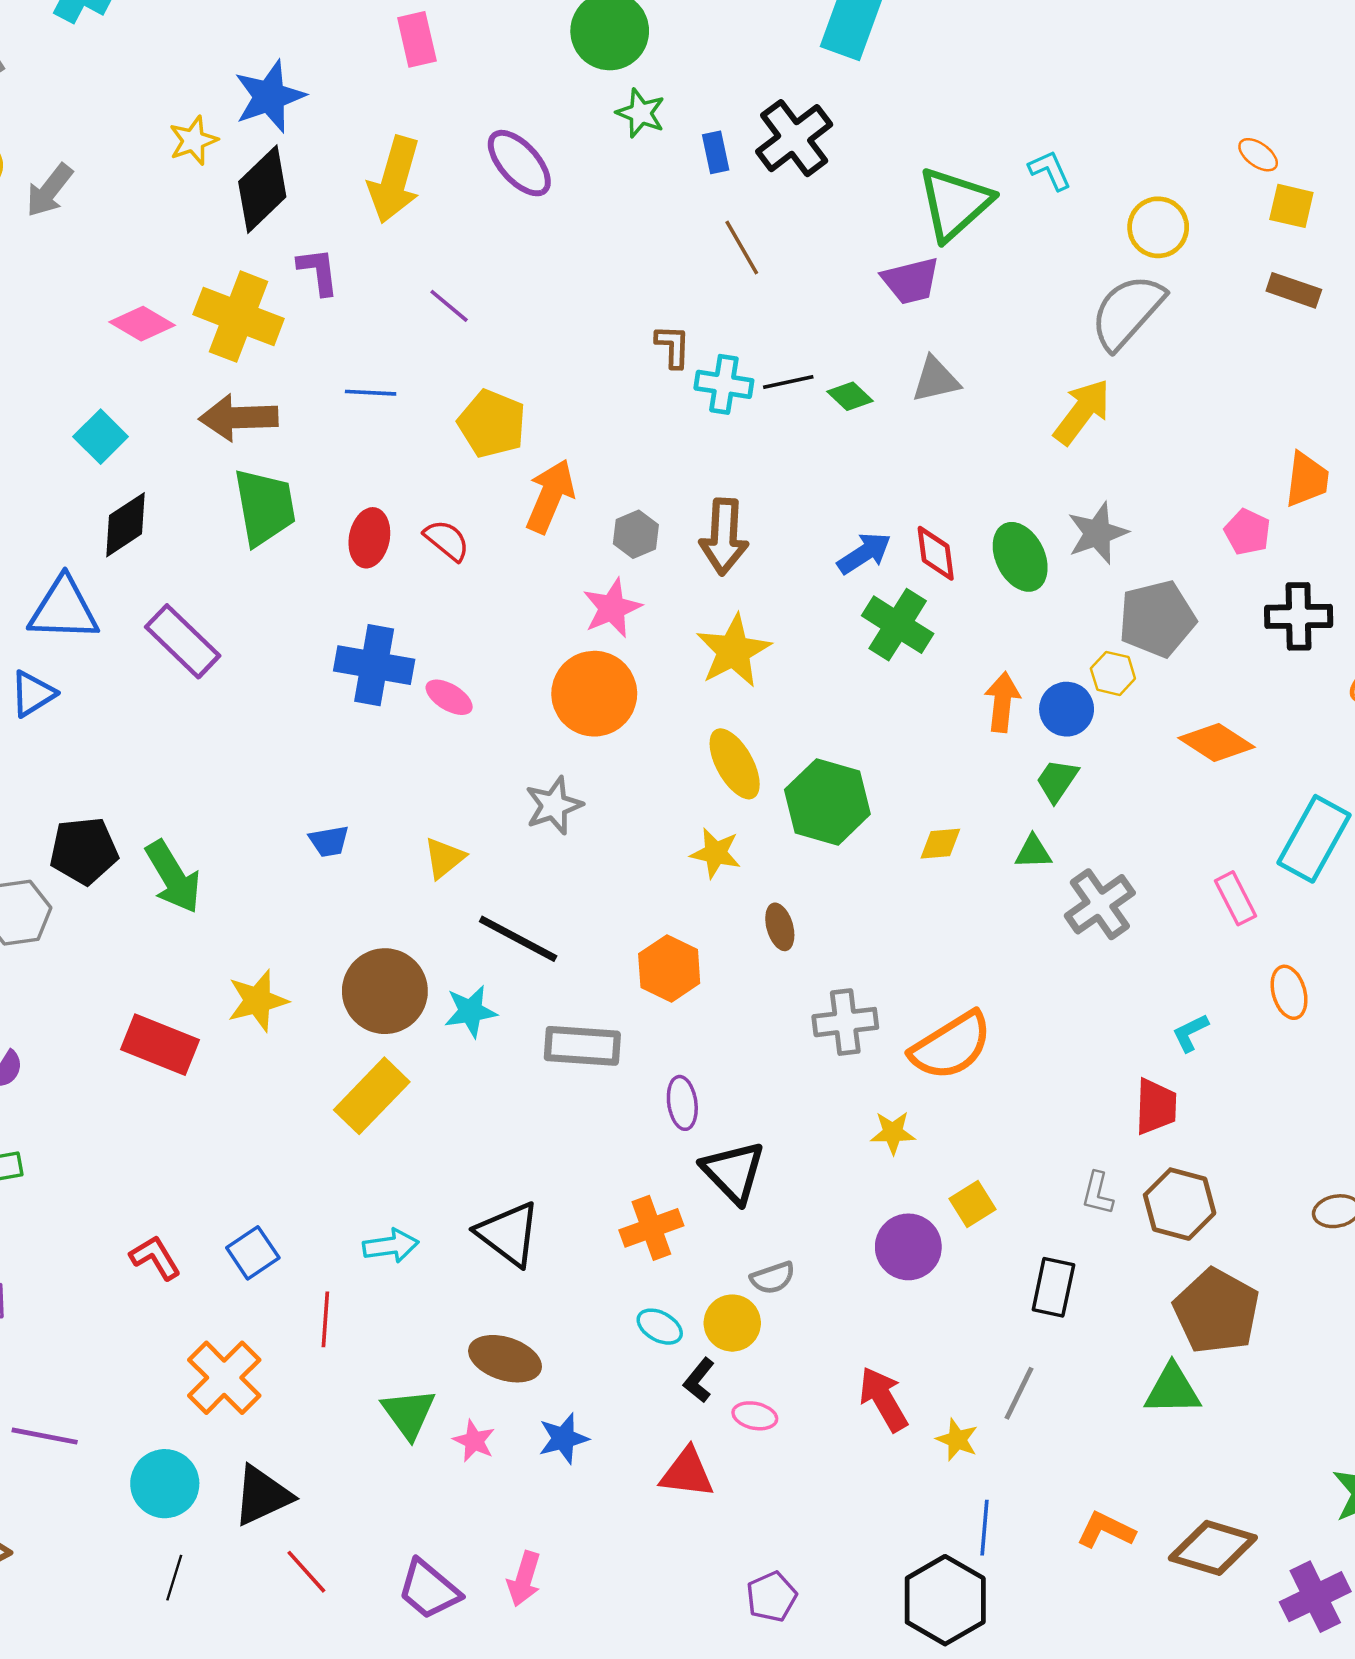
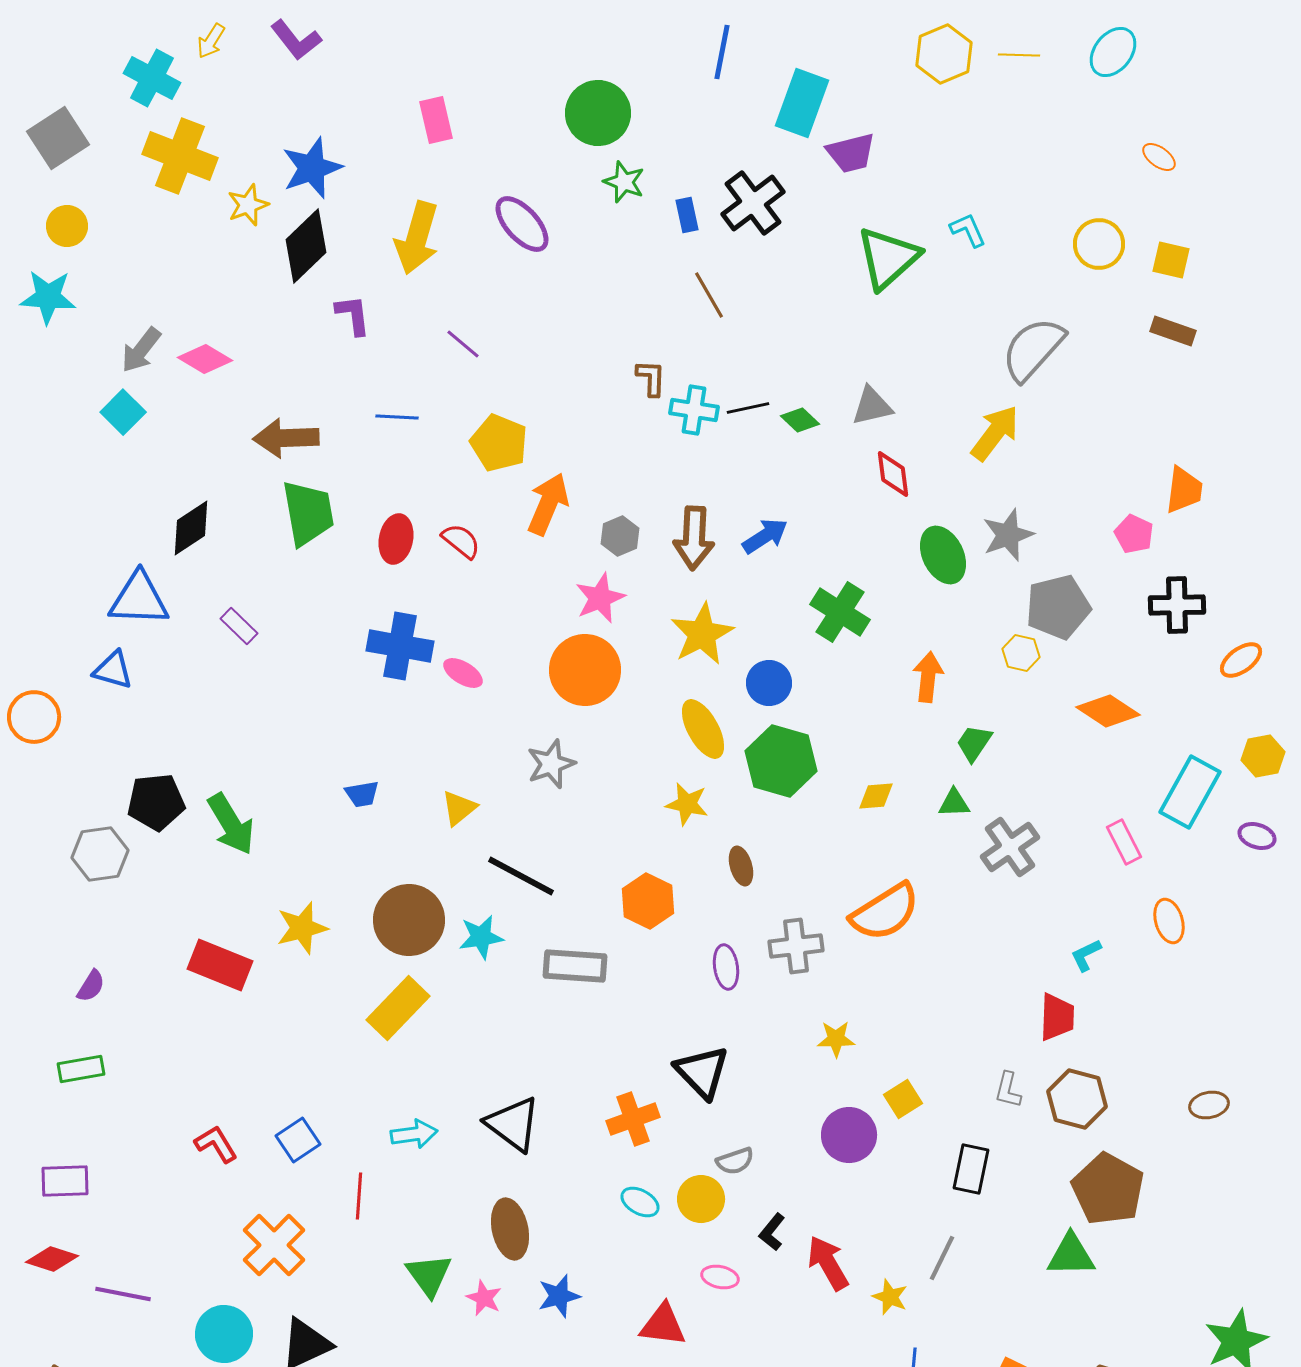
orange ellipse: (1258, 155) -> (1159, 157), moved
gray arrow: (49, 190) -> (141, 350), moved
yellow circle: (1158, 227) -> (1099, 244), moved
purple trapezoid: (911, 281) -> (851, 153), moved
yellow cross: (239, 317) -> (180, 156), moved
cyan square: (101, 437) -> (123, 412), moved
blue arrow: (864, 553) -> (765, 536), moved
red diamond: (936, 553) -> (893, 474), moved
purple rectangle: (183, 641) -> (239, 626), size x0.6
blue triangle: (33, 694) -> (113, 670), turned 48
blue circle: (1067, 709) -> (769, 683), moved
orange semicircle: (951, 1046) -> (885, 912), moved
purple ellipse: (682, 1103) -> (726, 967), moved
brown ellipse: (505, 1359) -> (510, 1229), turned 60
black L-shape: (699, 1380) -> (772, 1232), moved

